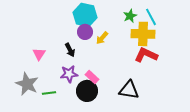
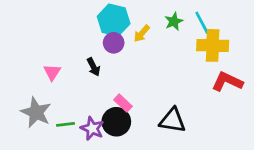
yellow cross: (143, 34) -> (213, 45), moved
yellow arrow: (102, 38) -> (142, 33), moved
red L-shape: (146, 55) -> (227, 82), moved
purple star: (69, 74) -> (92, 128), moved, turned 30

